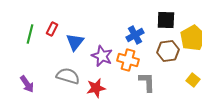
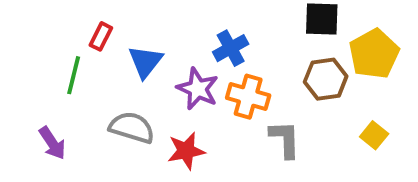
green line: (30, 34) -> (74, 75), moved
blue cross: (135, 35) -> (231, 48), moved

